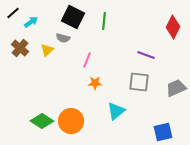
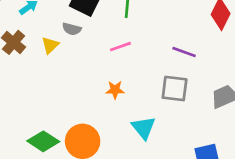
pink line: (87, 60) -> (120, 47), moved, turned 49
cyan triangle: (116, 111) -> (143, 128), turned -30

